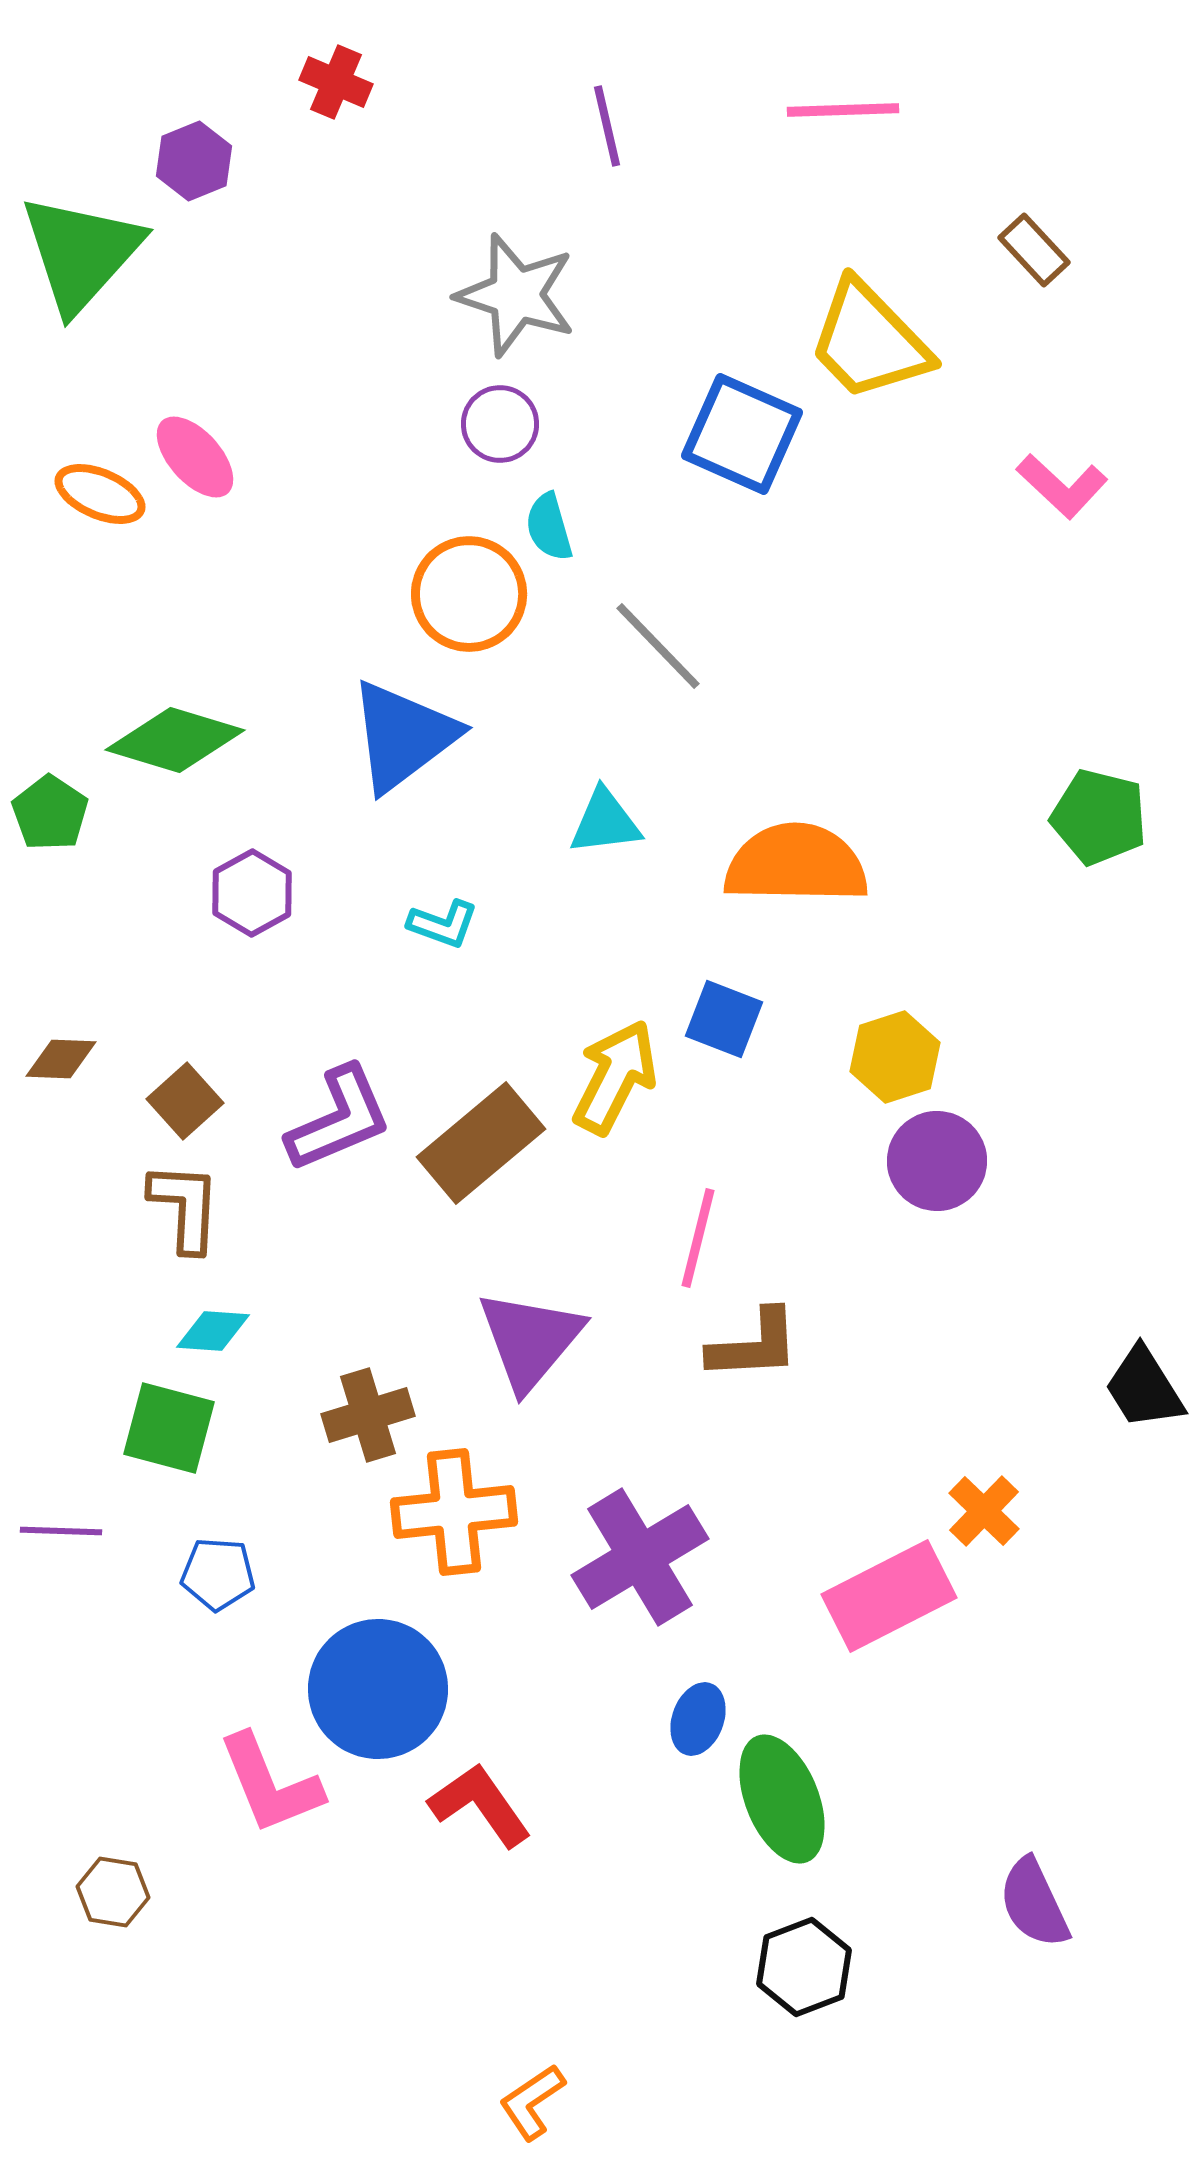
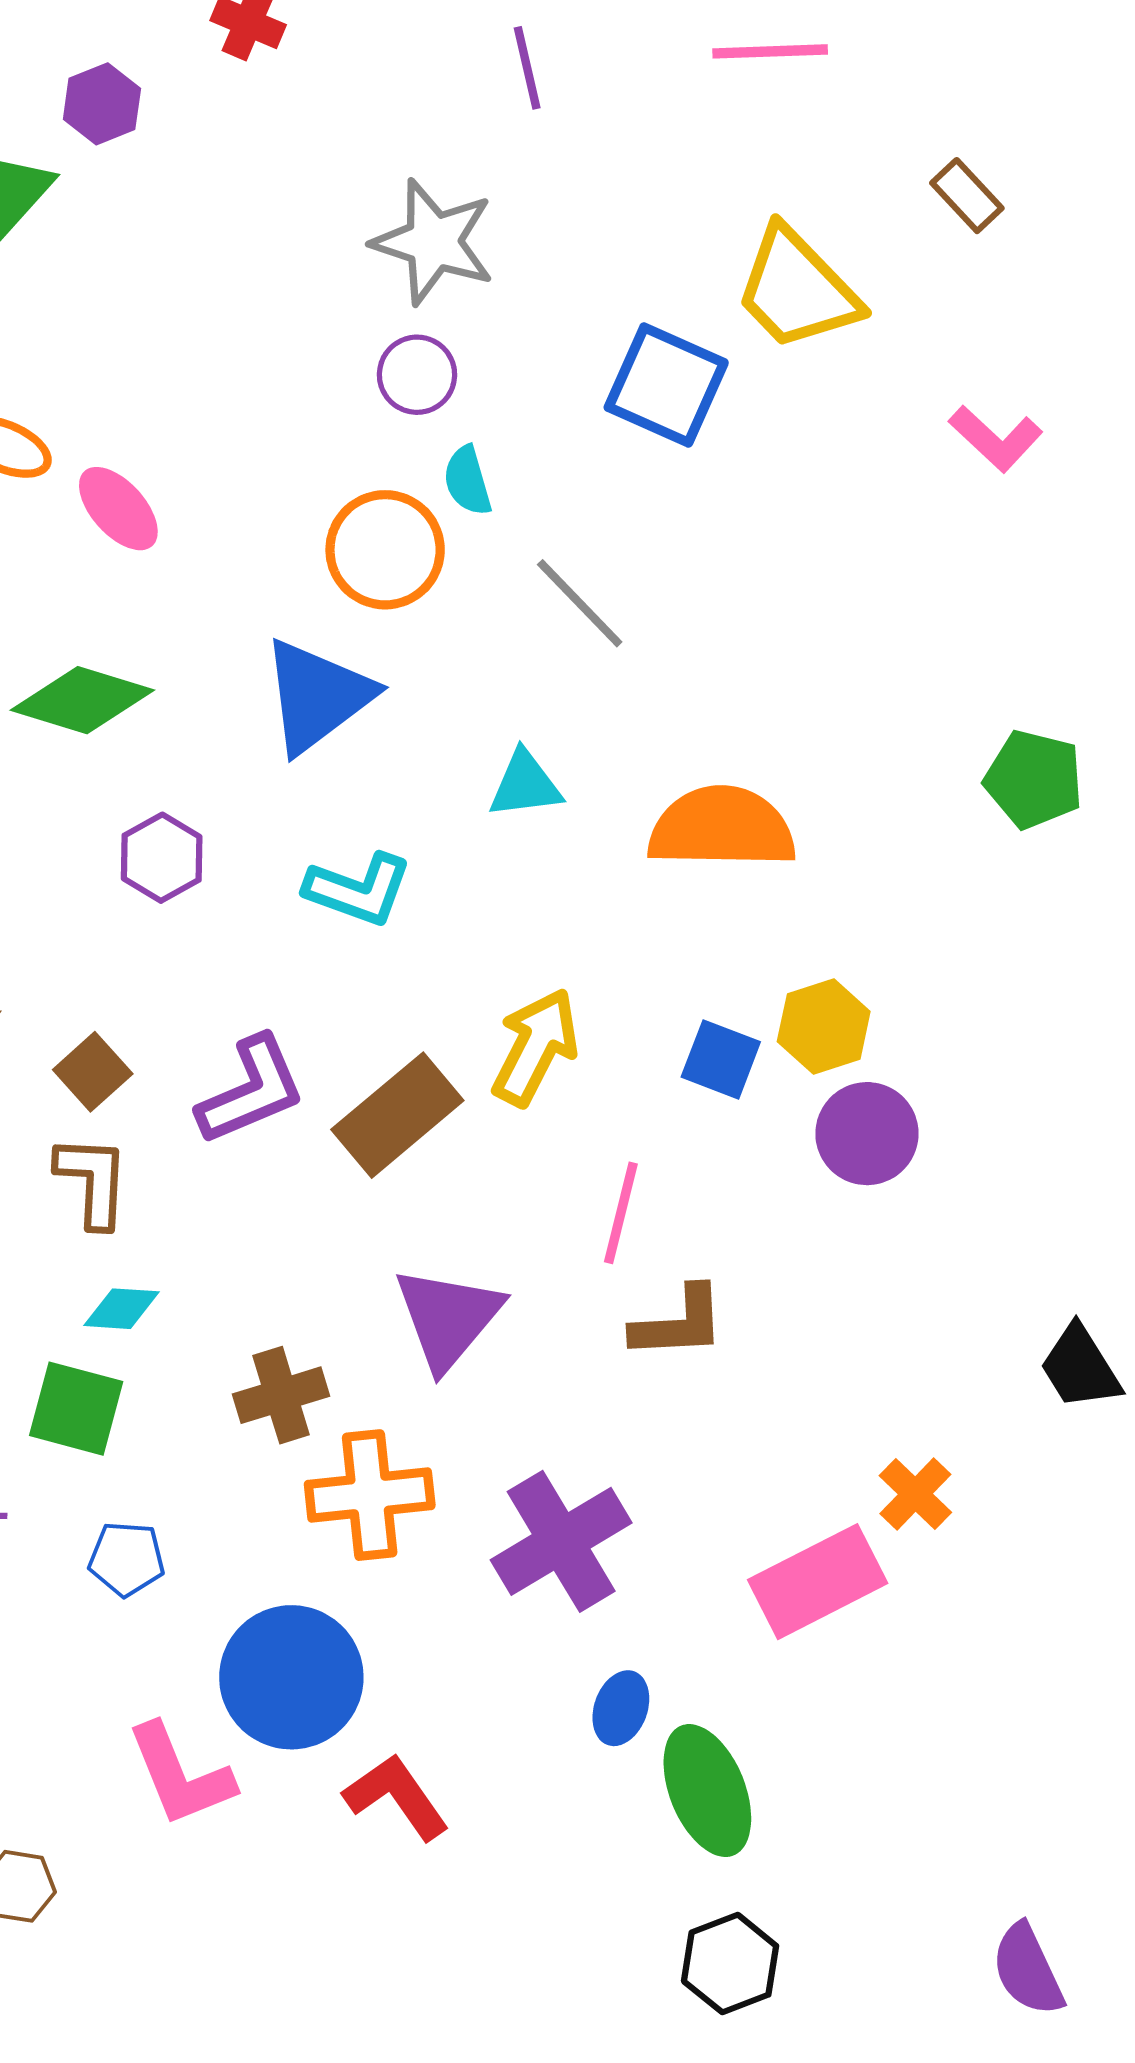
pink ellipse: (195, 457) -> (118, 509), moved
cyan L-shape: (443, 924) -> (358, 890), size x1.5
blue square: (724, 1019) -> (721, 1059), moved
purple semicircle: (1034, 1903) -> (1028, 1970), moved

